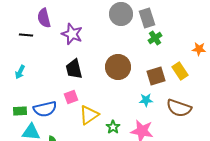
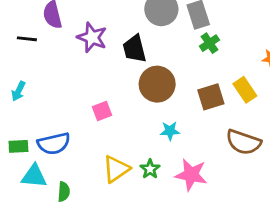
black trapezoid: (74, 69) -> (134, 49), moved
pink square: (71, 97) -> (102, 111), moved
cyan star: (146, 100) -> (170, 131), moved
yellow triangle: (89, 115) -> (116, 169), moved

